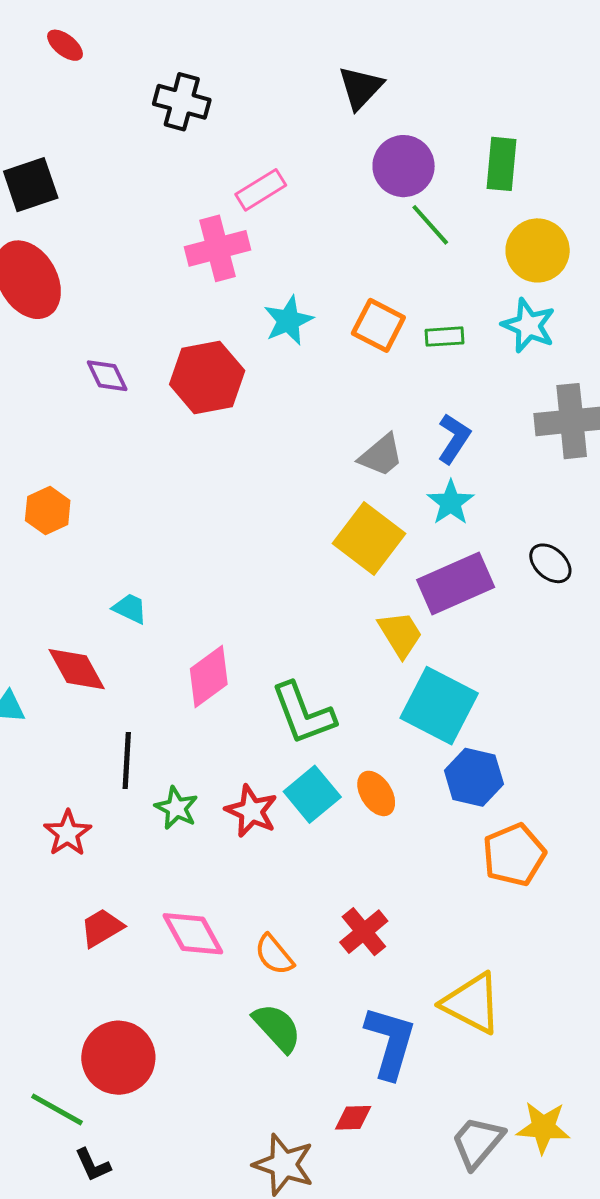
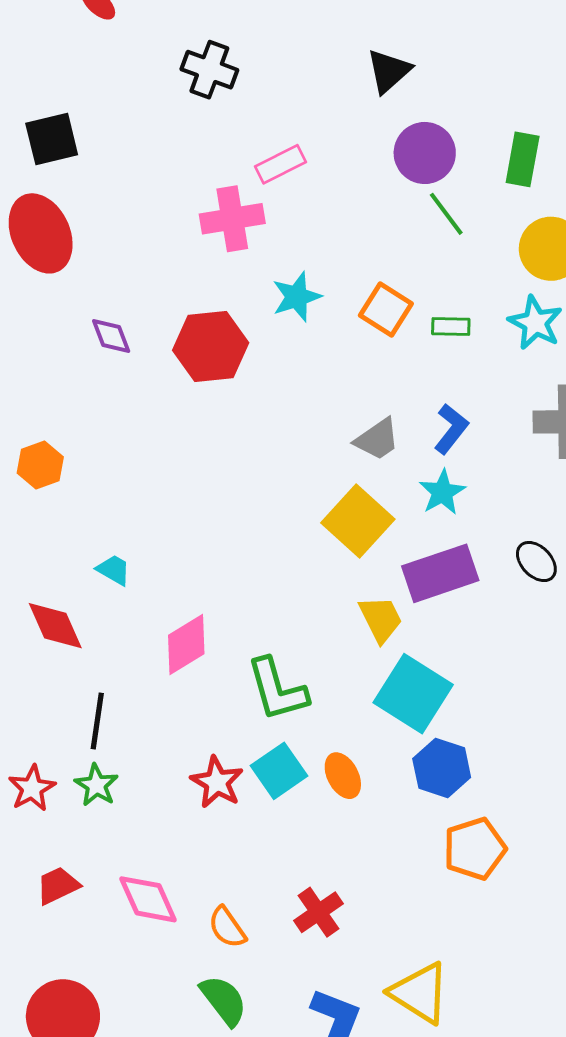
green star: (176, 808) -> (96, 785), moved

